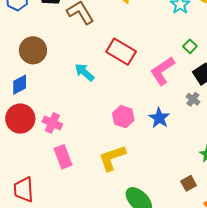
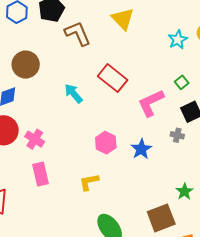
gray cross: (193, 99) -> (177, 135), turned -32
yellow L-shape: (112, 158) -> (89, 182), size x0.7
brown square: (189, 183) -> (161, 218), size x1.8

